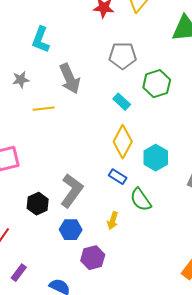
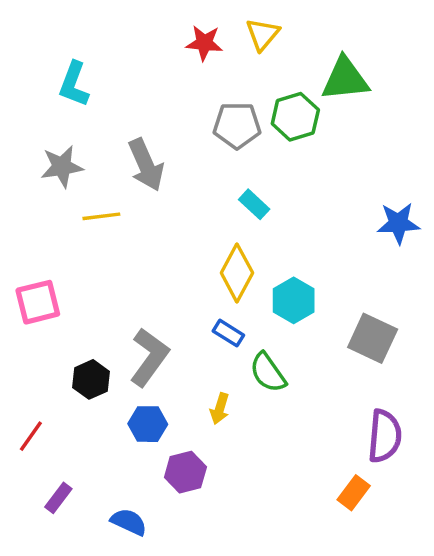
cyan L-shape: (41, 40) -> (74, 84), moved
gray star: (21, 80) -> (62, 167), size x1.4
green hexagon: (157, 84) -> (295, 117), moved
cyan rectangle: (122, 102) -> (254, 204), moved

